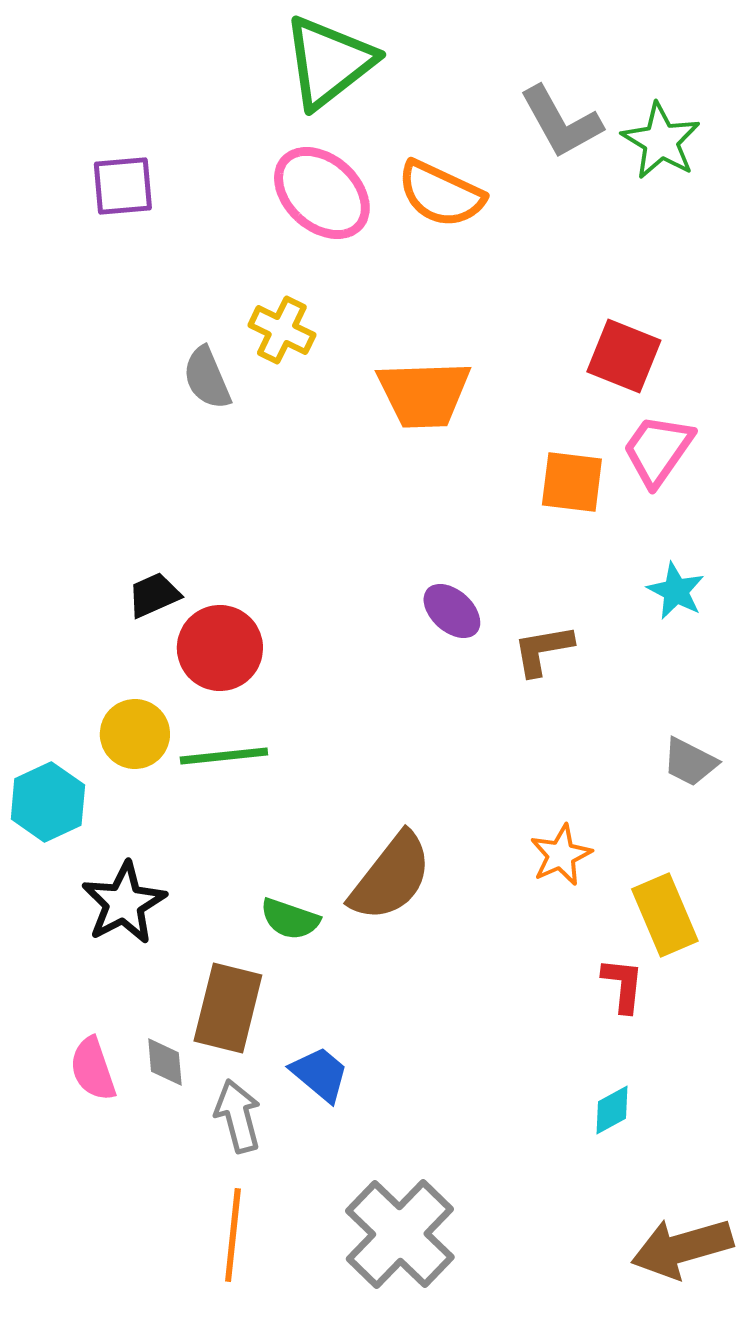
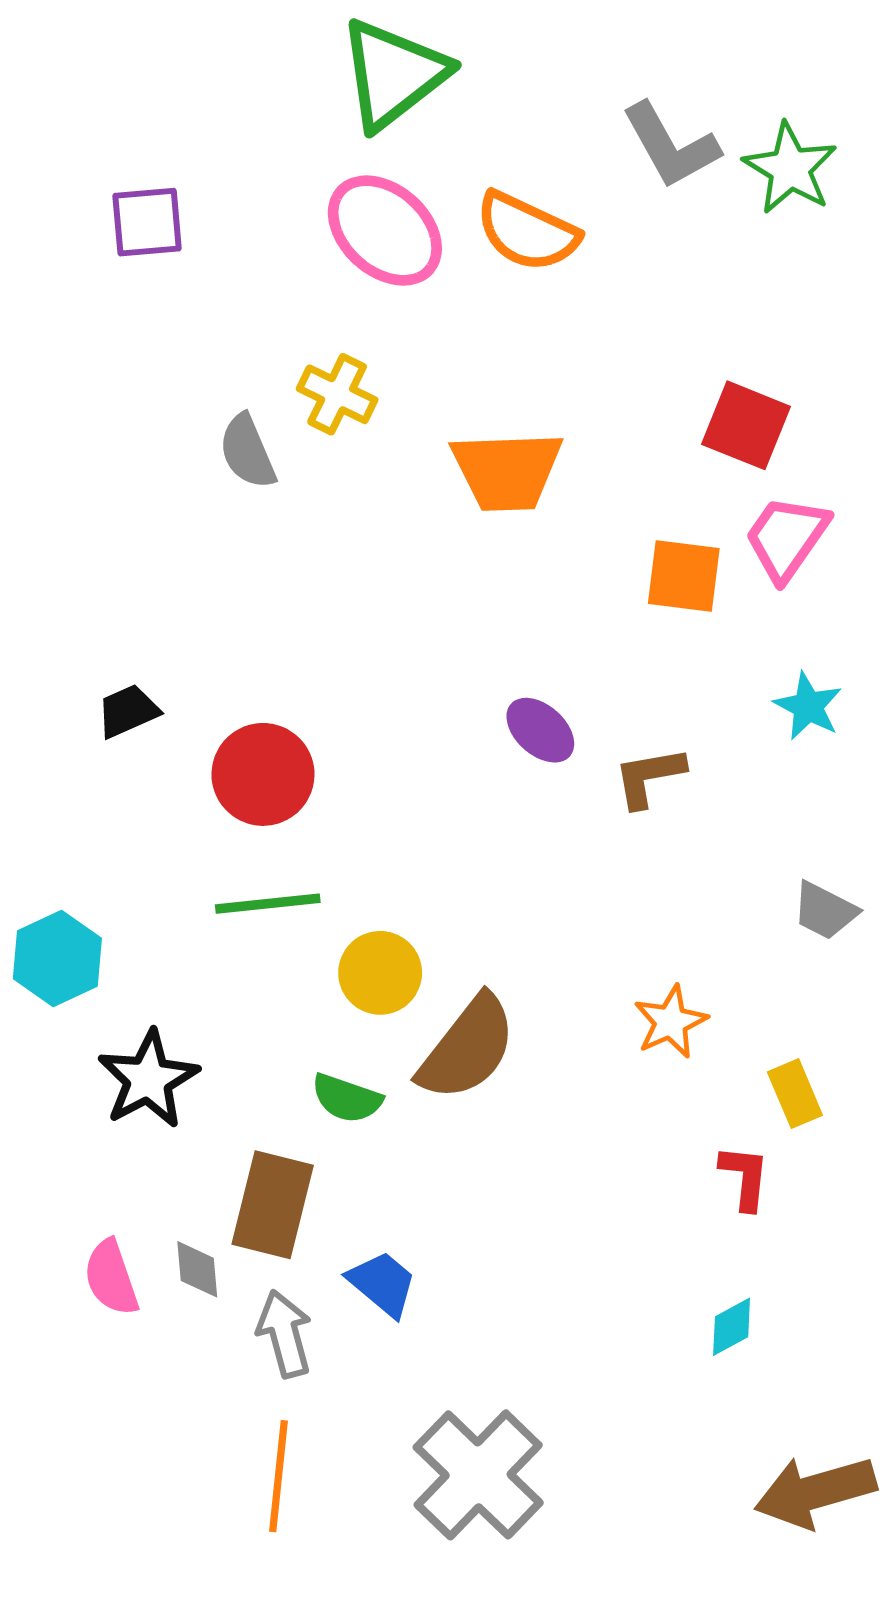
black trapezoid: (154, 595) -> (128, 711), moved
yellow circle: (135, 734) -> (380, 973), moved
yellow rectangle: (665, 915) -> (795, 1094), size x0.7

